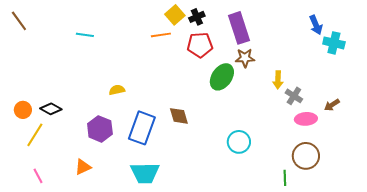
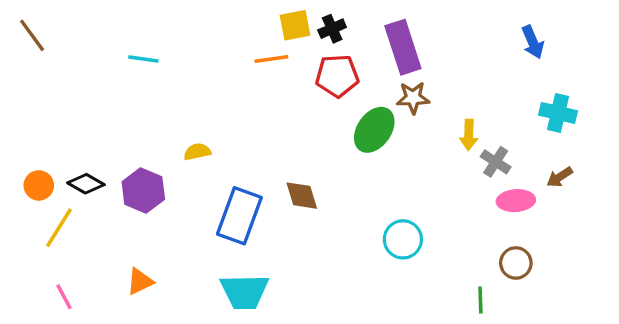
yellow square: (175, 15) -> (295, 25), turned 30
cyan cross: (334, 43) -> (558, 113), moved
purple hexagon: (100, 129) -> (143, 190), moved
brown circle: (306, 156) -> (516, 263), size x0.7

